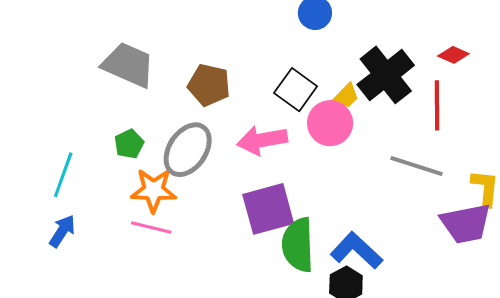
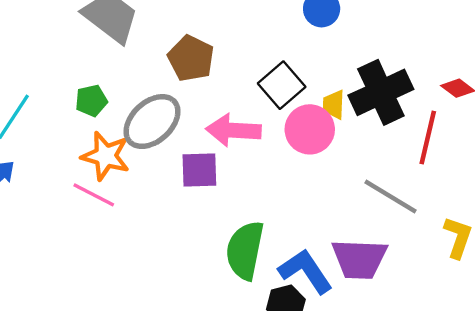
yellow trapezoid: (346, 96) -> (334, 105), turned 124
purple square: (268, 209) -> (199, 170), moved, size x0.7
purple trapezoid: (466, 223) -> (359, 259), moved

